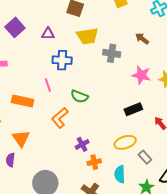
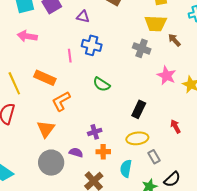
yellow trapezoid: (87, 36) -> (156, 23), moved
pink line: (48, 85) -> (70, 56), moved
black rectangle: (133, 109) -> (139, 109), moved, turned -54
orange L-shape: (60, 118) -> (61, 101), moved
orange triangle: (21, 139) -> (46, 129), moved
purple semicircle: (10, 160) -> (76, 152), moved, turned 88

